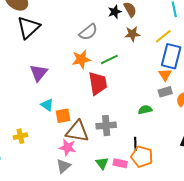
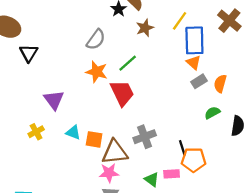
black triangle: (28, 27) -> (29, 53), size x0.7
orange star: (81, 59) -> (97, 72), turned -30
green semicircle: (145, 110) -> (212, 113), moved
orange square: (63, 116) -> (94, 139), turned 35
yellow cross: (20, 136) -> (36, 132), moved

